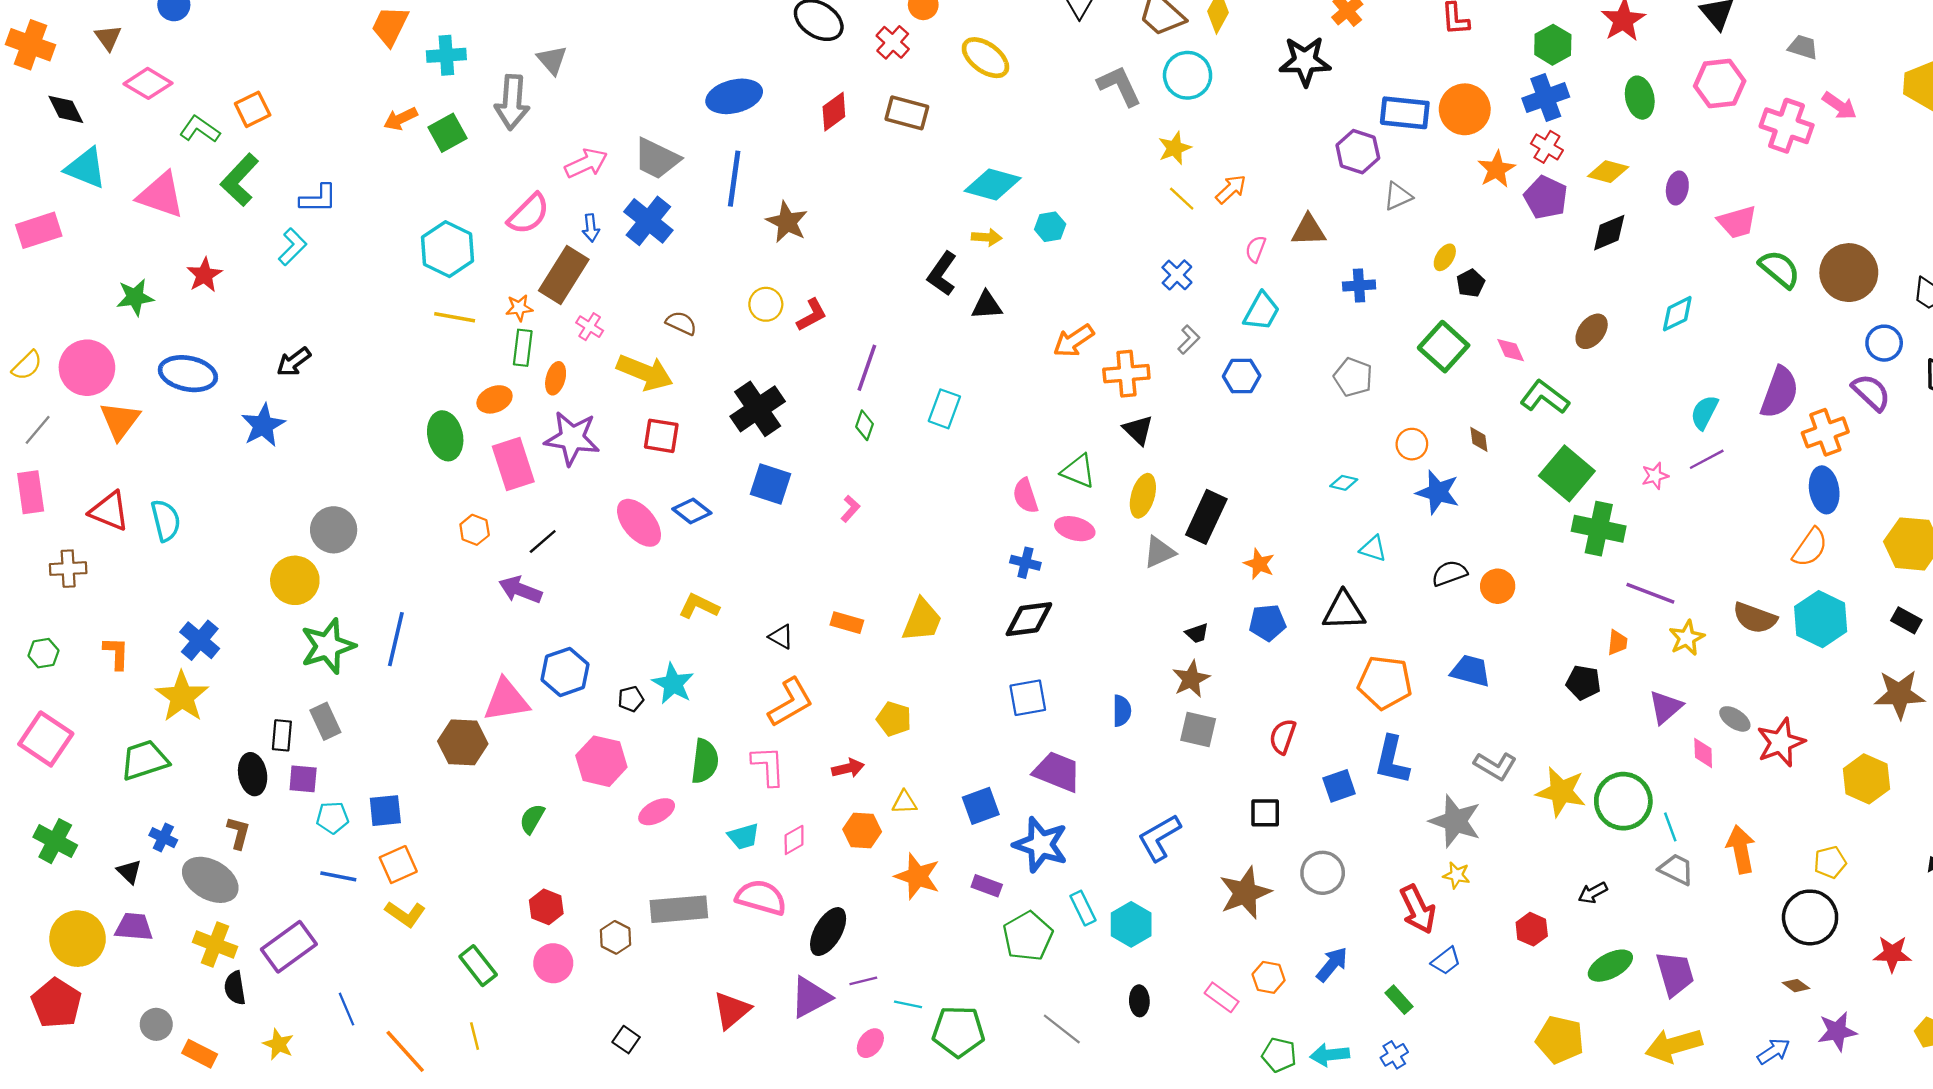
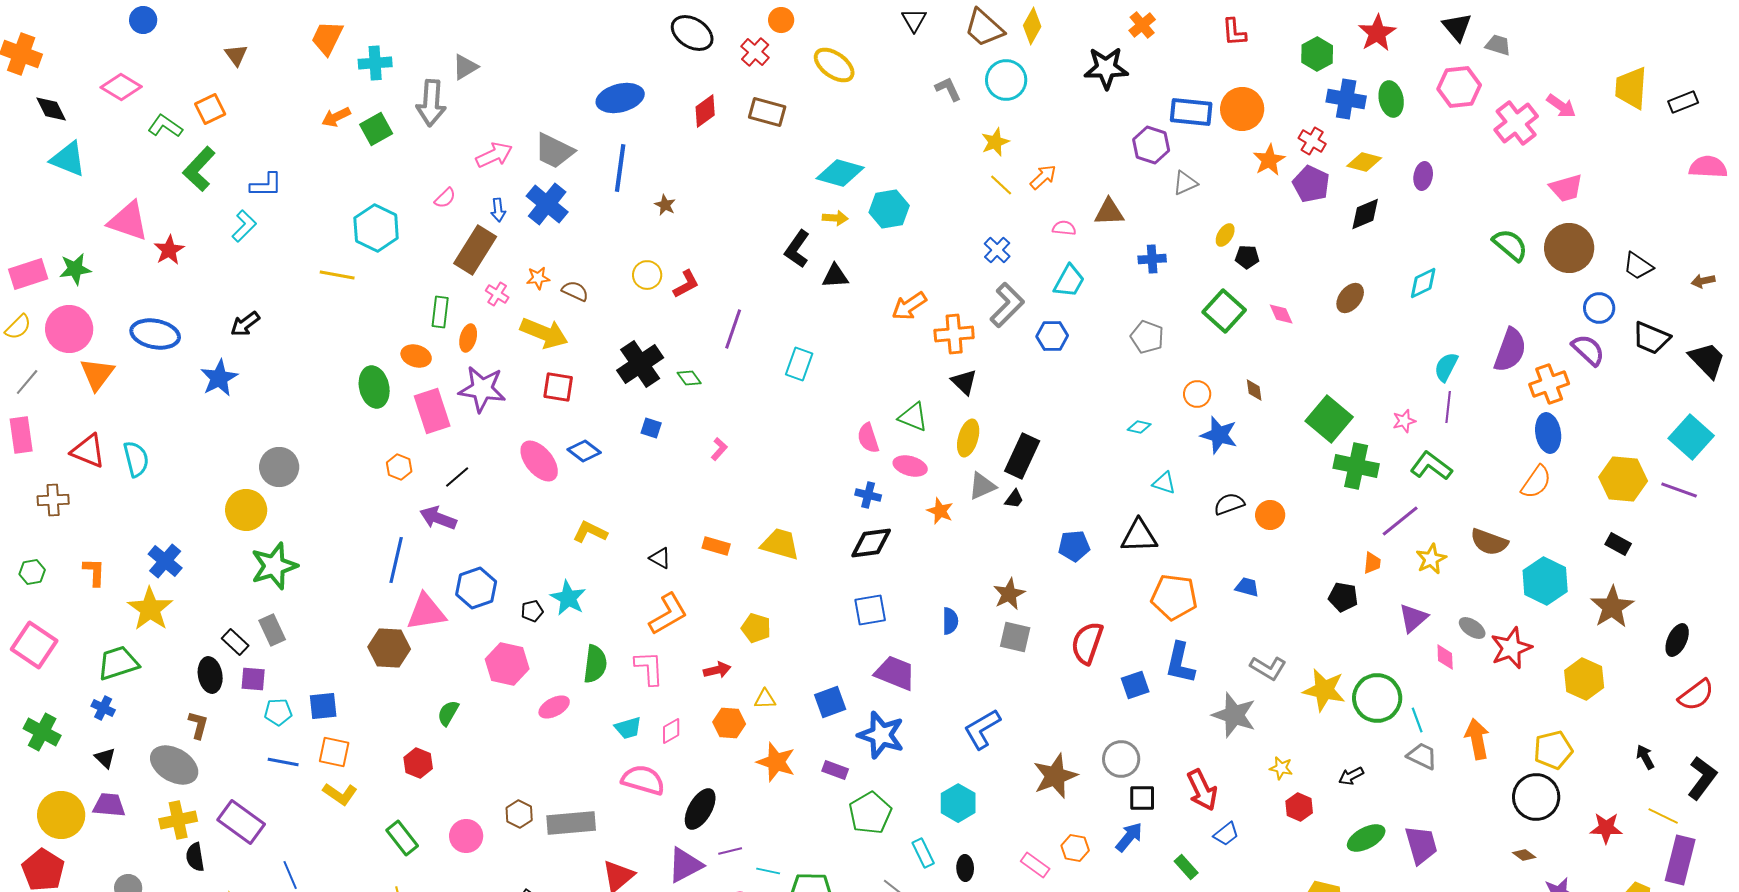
brown triangle: (108, 38) -> (236, 55), moved
gray trapezoid: (1803, 47) -> (1498, 45), moved
gray triangle: (552, 60) -> (465, 67), turned 40
gray L-shape: (1119, 86) -> (948, 89), size x0.7
blue cross: (1546, 98) -> (1346, 99), moved, turned 30
pink cross: (1787, 126) -> (1516, 123), turned 33
pink triangle: (161, 195) -> (128, 221), moved
pink semicircle: (529, 214) -> (445, 198), size x0.6
brown star: (787, 222) -> (665, 205), size x0.6
pink trapezoid: (1737, 222) -> (1566, 188), moved
cyan hexagon: (1050, 227) -> (889, 209), size x1.5
pink rectangle: (39, 230) -> (28, 274), moved
pink semicircle: (1256, 249) -> (1064, 228), turned 75
black pentagon: (1471, 283) -> (1247, 257), turned 30
green star: (135, 297) -> (75, 269), moved
orange star: (519, 308) -> (538, 278), moved
yellow line: (455, 317) -> (337, 275), moved
gray L-shape: (1189, 340) -> (1007, 305), size x1.8
green L-shape: (1545, 397) -> (1431, 466), moved
orange ellipse: (495, 399) -> (416, 356), turned 40
green diamond: (865, 425) -> (689, 378), moved, turned -55
purple line: (1707, 459) -> (1448, 407), turned -56
blue square: (771, 484) -> (651, 428), size x0.6
orange star: (1259, 564) -> (940, 511), moved
purple line: (1650, 593) -> (1400, 521), turned -60
cyan hexagon: (1821, 619) -> (1545, 581), moved
yellow trapezoid: (922, 620) -> (780, 544), turned -96
black trapezoid: (1197, 633) -> (1014, 499), moved, turned -35
blue line: (396, 639) -> (396, 560), moved
blue trapezoid: (1471, 671) -> (1247, 587), size x0.7
brown star: (1899, 694) -> (1612, 607), turned -30
black rectangle: (282, 735) -> (235, 642), turned -52
red semicircle: (1283, 737) -> (1087, 643), size x1.4
black square: (1265, 813) -> (1142, 798), moved
blue cross: (163, 838) -> (103, 708), moved
yellow pentagon: (1830, 862) -> (1553, 750), size x1.4
orange square: (398, 865) -> (334, 752), turned 36
yellow star: (1457, 875) -> (1281, 768), moved
red hexagon: (546, 907) -> (418, 763), moved
cyan rectangle: (1083, 908) -> (923, 853), moved
gray rectangle: (679, 909) -> (571, 823), moved
yellow cross: (215, 944) -> (178, 820), turned -33
purple rectangle: (289, 947) -> (241, 822), turned 72

